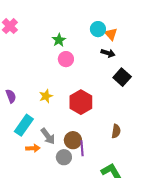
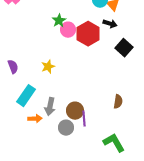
green star: (59, 40) -> (59, 21), moved
red hexagon: (81, 102) -> (88, 34), moved
gray arrow: (48, 136) -> (50, 107), turned 48

